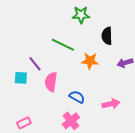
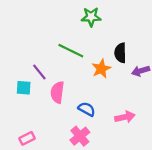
black semicircle: (107, 36) -> (120, 53), moved
orange star: (90, 61) -> (101, 69), turned -30

